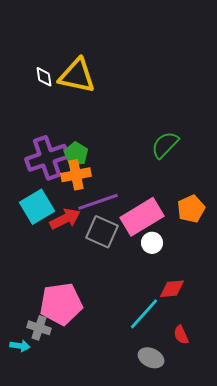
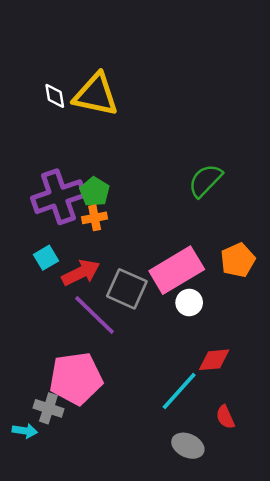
orange cross: (76, 175) -> (95, 218), size x0.7
purple line: (98, 202) -> (95, 315), moved, turned 63
cyan square: (37, 207) -> (46, 258), size x0.6

